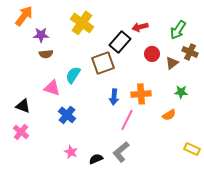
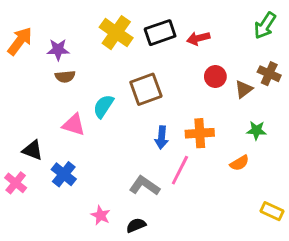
orange arrow: (24, 16) -> (20, 41), moved
green arrow: (178, 30) -> (265, 26), moved
black rectangle: (120, 42) -> (160, 33), moved, turned 30
blue cross: (67, 115) -> (64, 174), moved
pink cross: (21, 132) -> (16, 183), moved
gray L-shape: (121, 152) -> (144, 186), moved, turned 75

